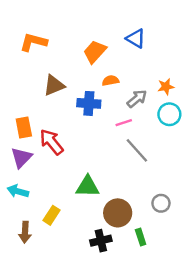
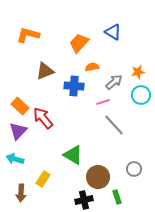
orange rectangle: (24, 128) -> (20, 106), turned -36
green triangle: (88, 186) -> (73, 155), turned 30

